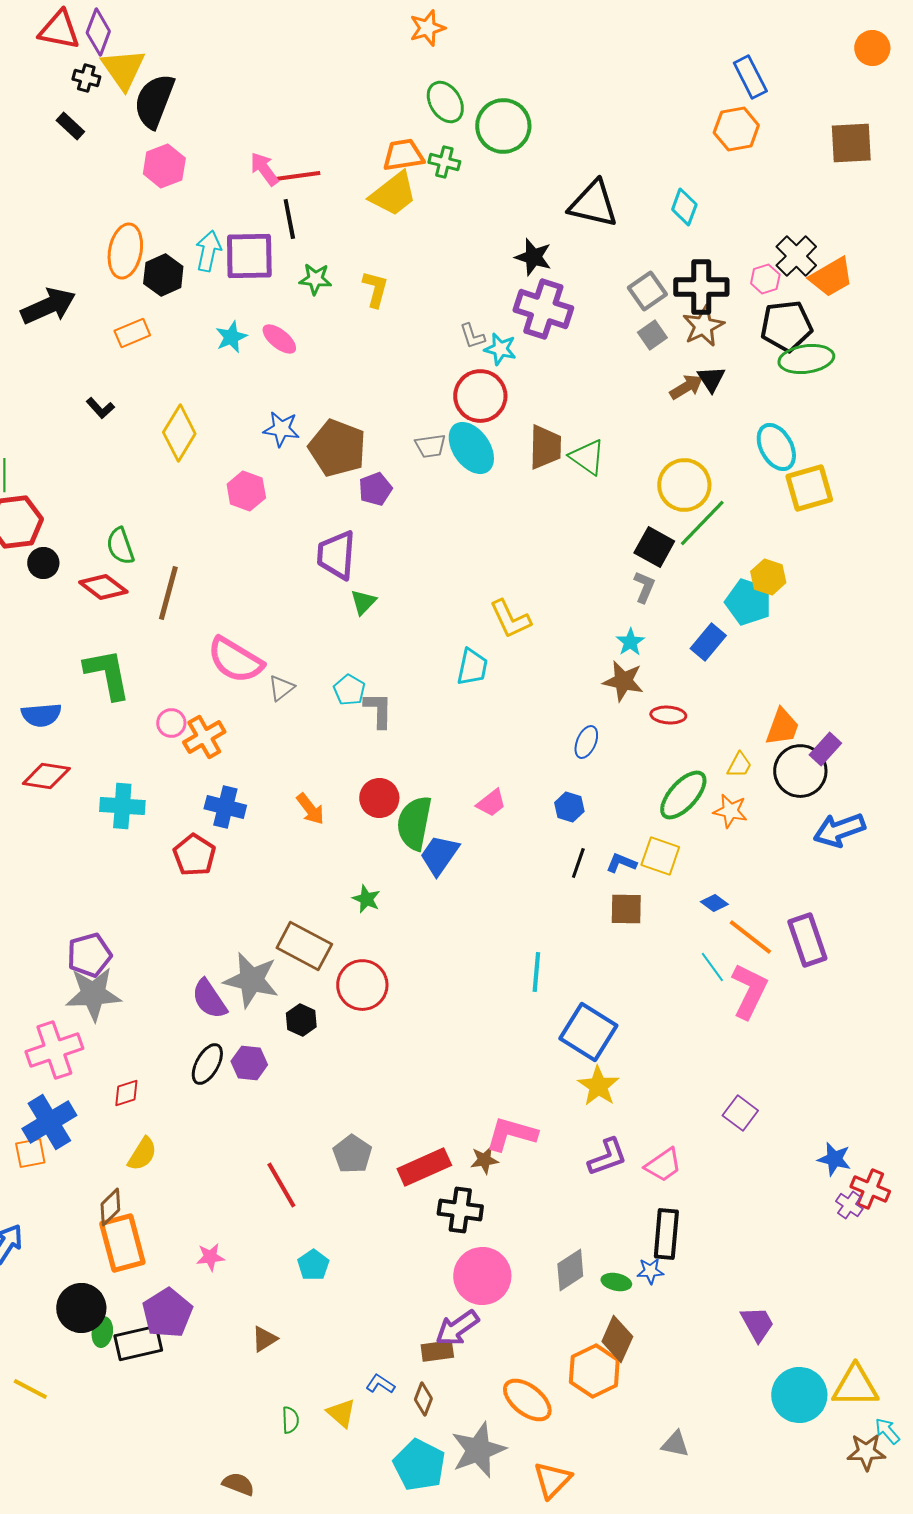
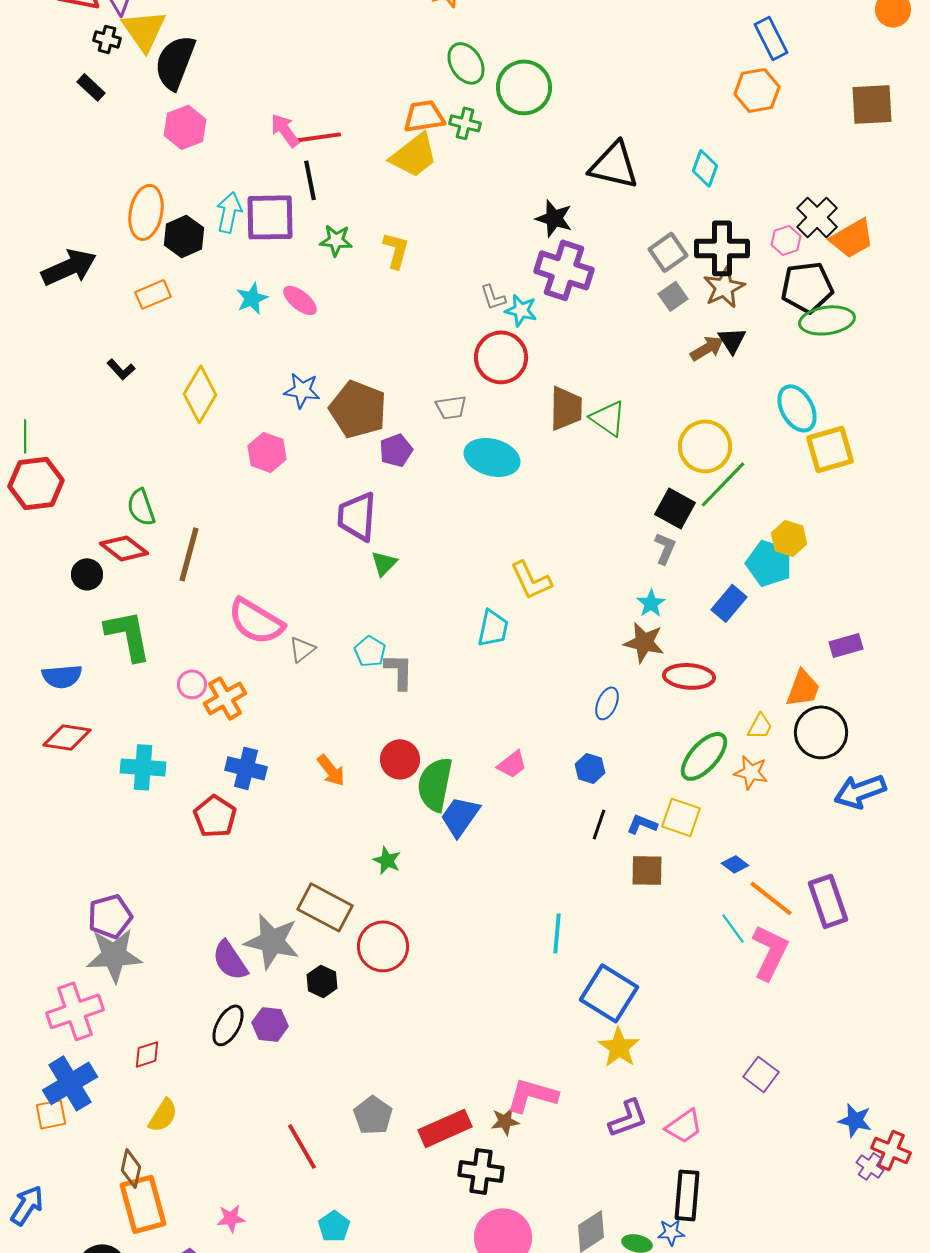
cyan ellipse: (471, 448) -> (492, 457), moved, turned -40
black circle: (43, 563) -> (87, 574), moved
red ellipse: (668, 715) -> (689, 676), size x1.4
purple rectangle: (825, 749) -> (846, 645), moved, turned 32
brown diamond: (110, 1207) -> (131, 1168), turned -33

